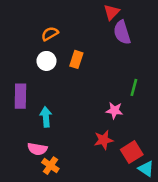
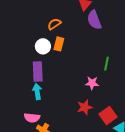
orange semicircle: (50, 34) -> (54, 24), moved
white circle: (46, 61) -> (43, 46), moved
purple rectangle: (20, 96) -> (38, 72), moved

